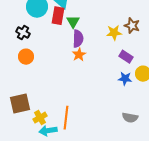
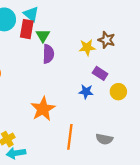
orange star: (79, 55) -> (43, 109), moved, size x1.6
blue star: (125, 79) -> (86, 92), moved
orange line: (66, 118) -> (70, 137), moved

